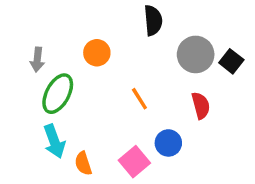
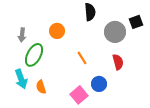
black square: (231, 61) -> (136, 22), moved, turned 32
cyan arrow: (54, 141) -> (21, 79), moved
orange semicircle: (83, 163) -> (41, 87), moved

